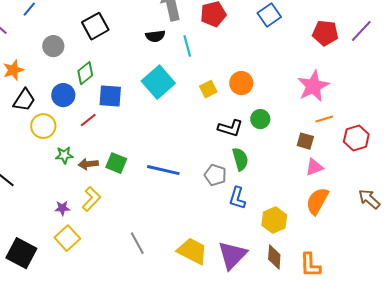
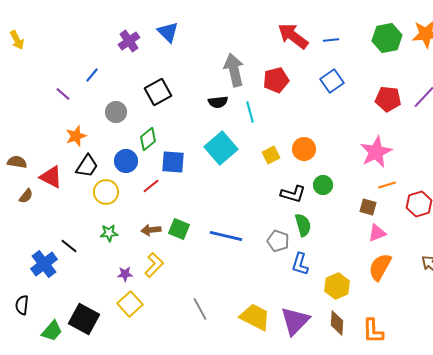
green star: (64, 155) -> (109, 233), moved

